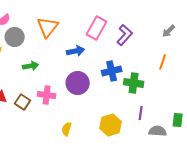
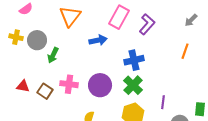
gray circle: (15, 37) -> (37, 40), moved
green arrow: (31, 66) -> (53, 55), turned 126
purple circle: (78, 83) -> (100, 85), moved
green cross: (134, 83) -> (133, 85), moved, turned 36

